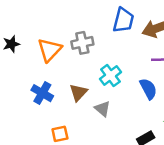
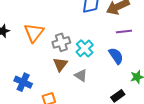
gray cross: (82, 43) -> (61, 42), moved
blue cross: (42, 93) -> (23, 82), moved

